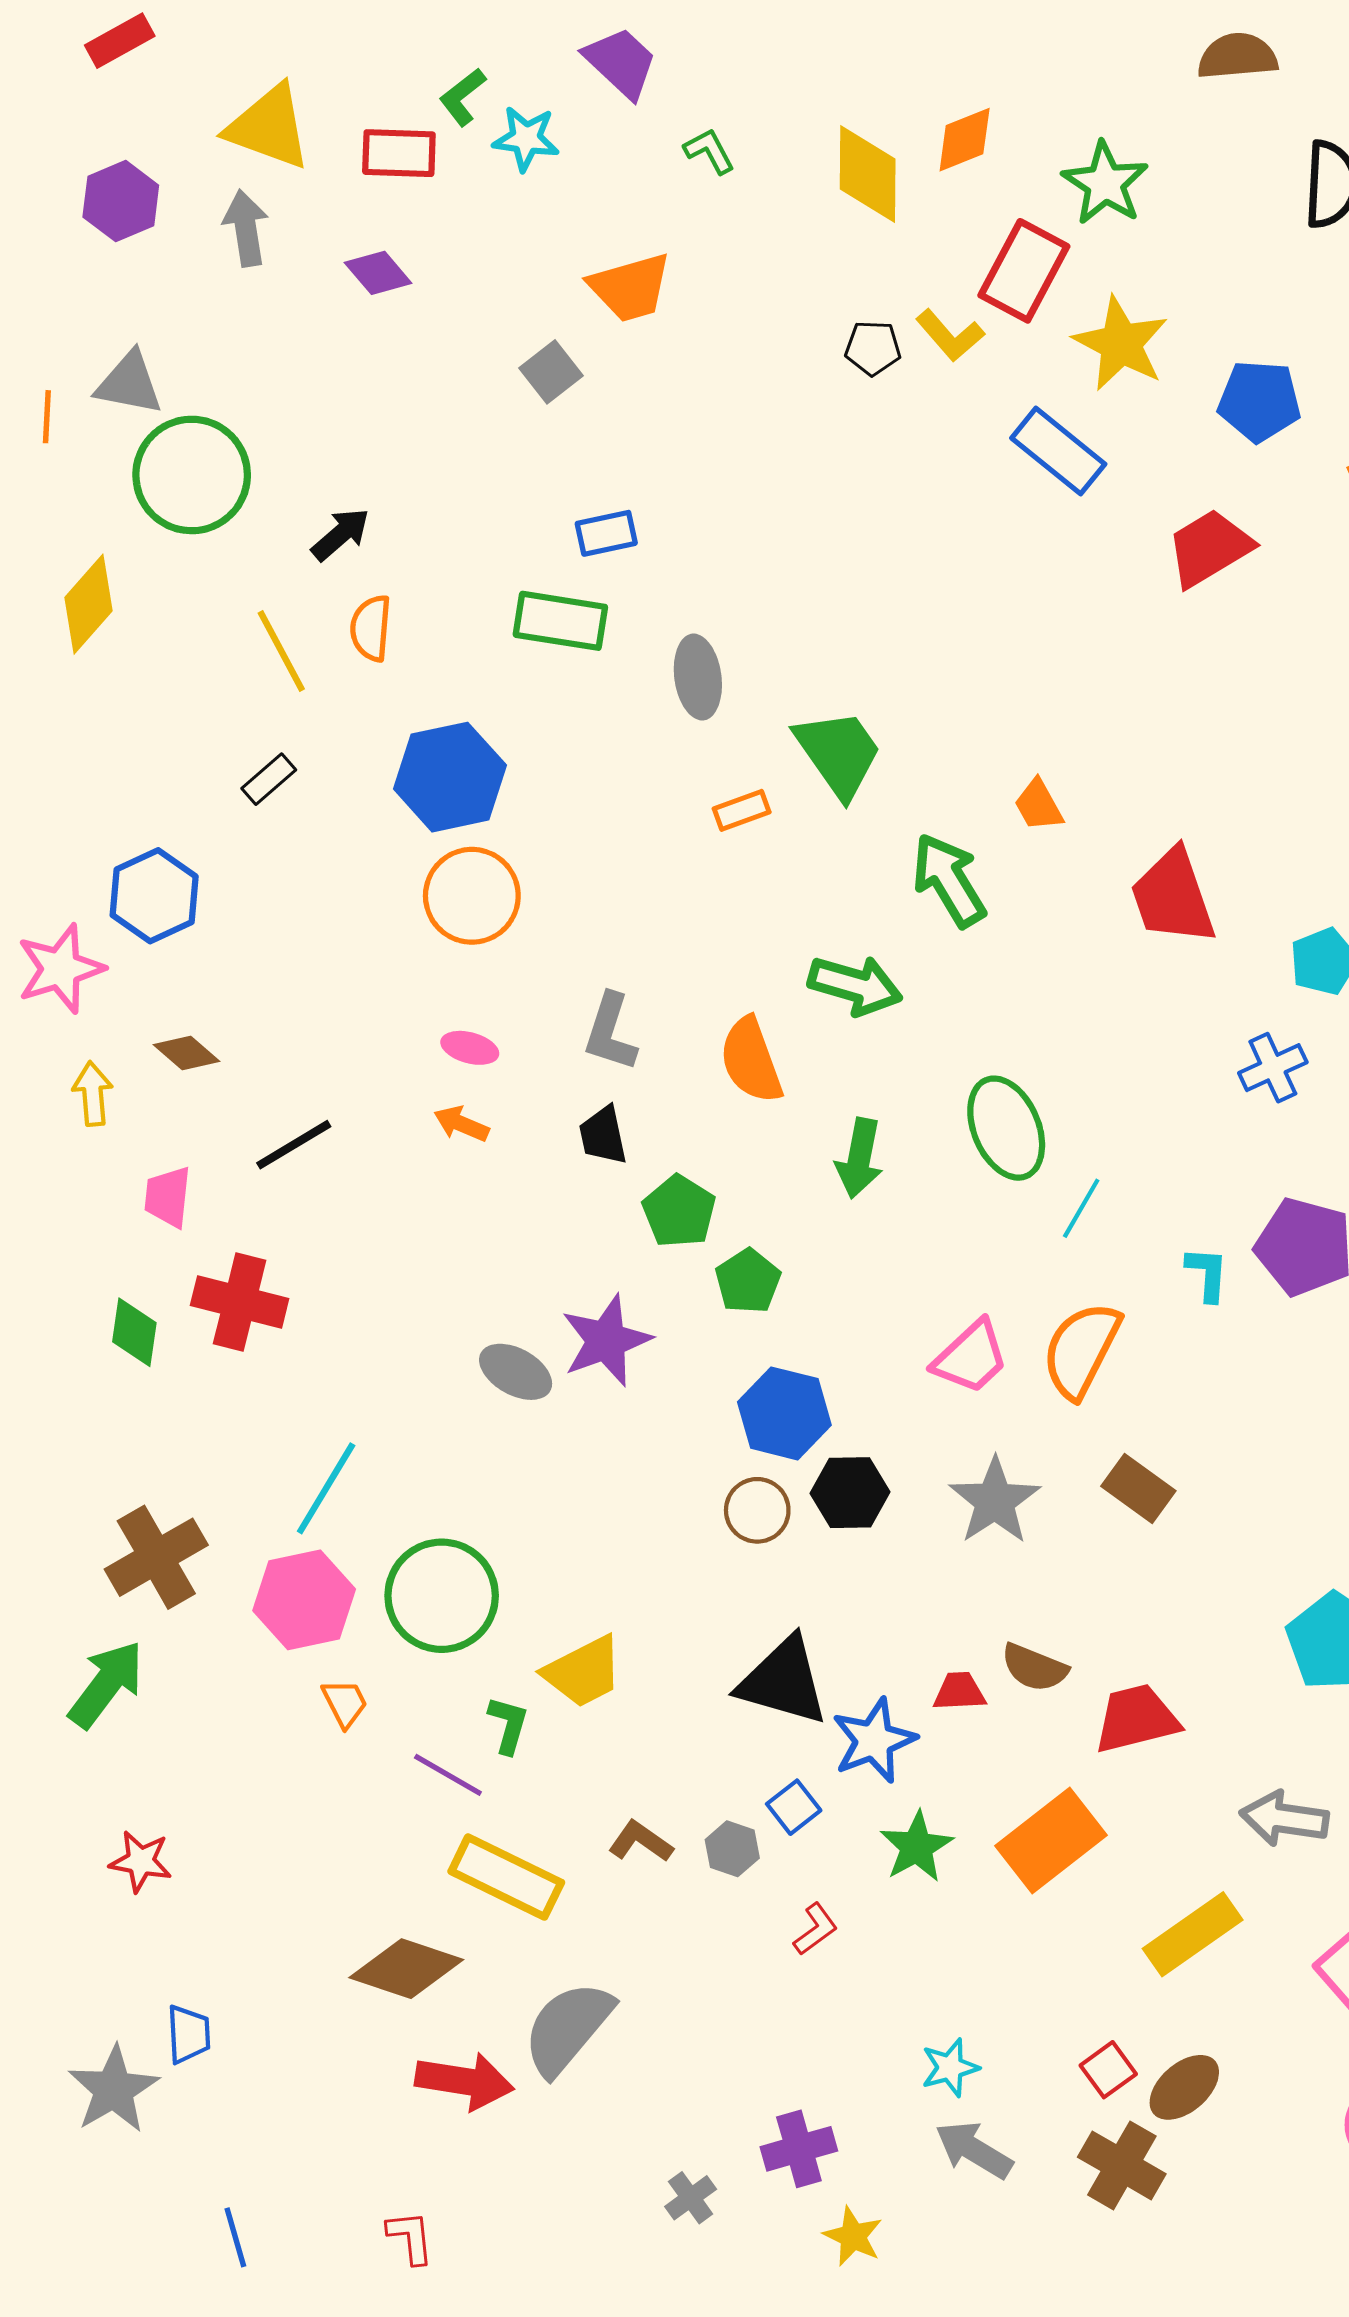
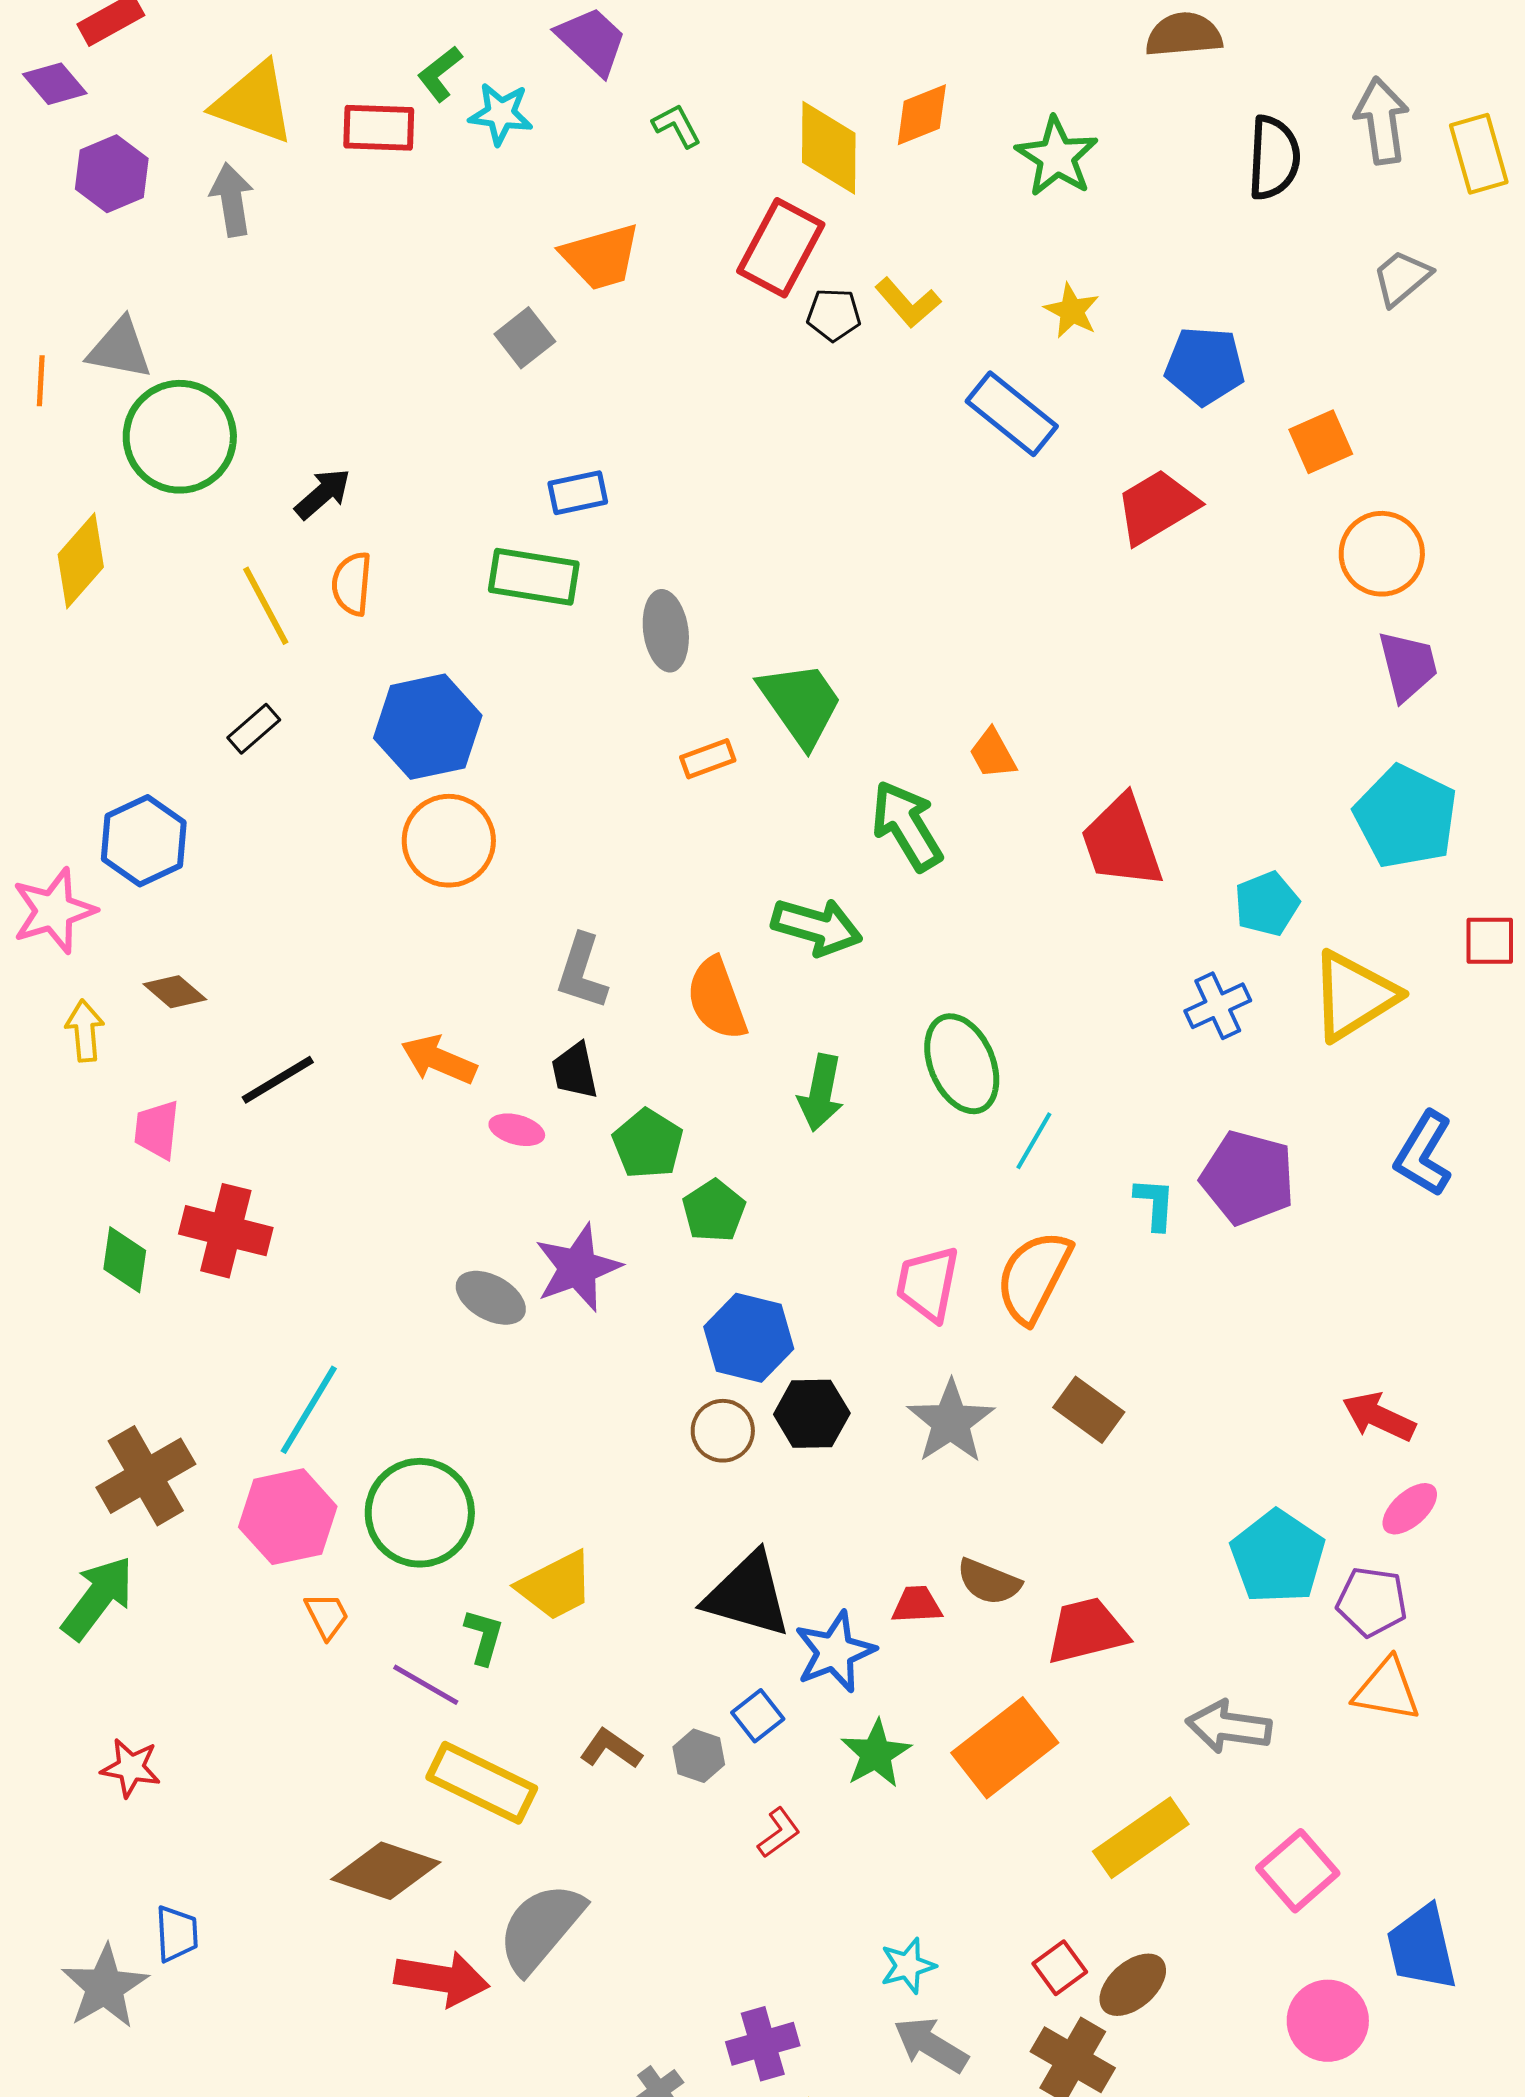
red rectangle: (1024, 271) -> (781, 248), moved
purple diamond: (378, 273) -> (55, 84), moved
yellow star: (1121, 344) -> (1072, 311), size x0.6
pink ellipse: (470, 1048) -> (517, 1130), moved
orange arrow: (461, 1124) -> (439, 1060), size x1.4
pink trapezoid: (971, 1357) -> (928, 1284), turned 144

